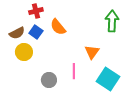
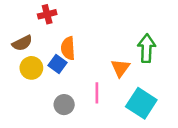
green arrow: (112, 21) -> (147, 48), moved
orange semicircle: (58, 27) -> (68, 48), moved, turned 36
blue square: (36, 32) -> (58, 64), moved

